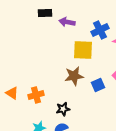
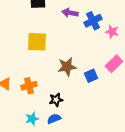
purple arrow: (67, 22) -> (70, 13), moved
yellow square: (83, 50) -> (37, 42), moved

